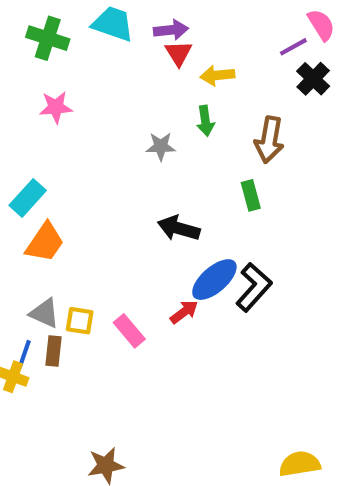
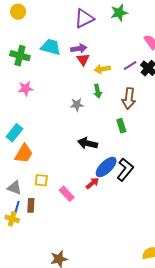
purple line: (293, 47) -> (130, 66), moved
gray triangle: (44, 313) -> (14, 188), moved
yellow square: (80, 321) -> (41, 180), moved

